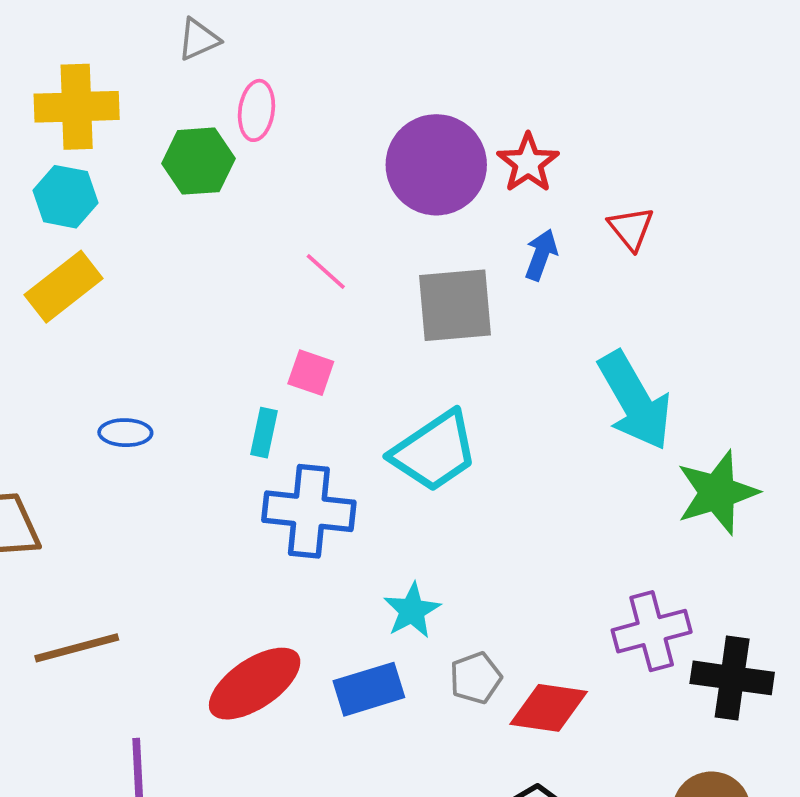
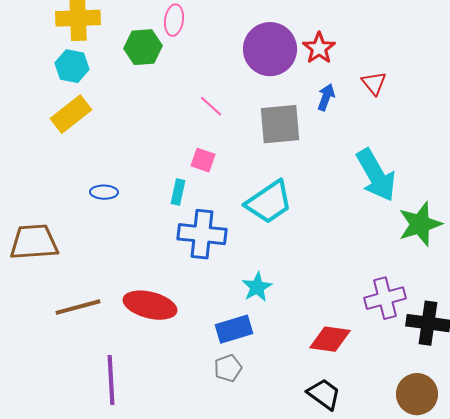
gray pentagon: (476, 678) -> (228, 368), moved
red ellipse: (255, 684) -> (150, 305), moved, turned 48

